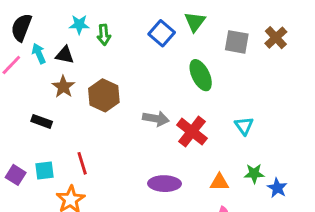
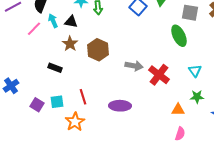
green ellipse: (201, 75) -> (179, 36), moved
green star: (254, 173) -> (197, 97), moved
purple ellipse: (165, 184) -> (120, 106), moved

